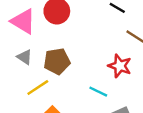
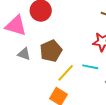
yellow line: (38, 87) -> (66, 73), moved

